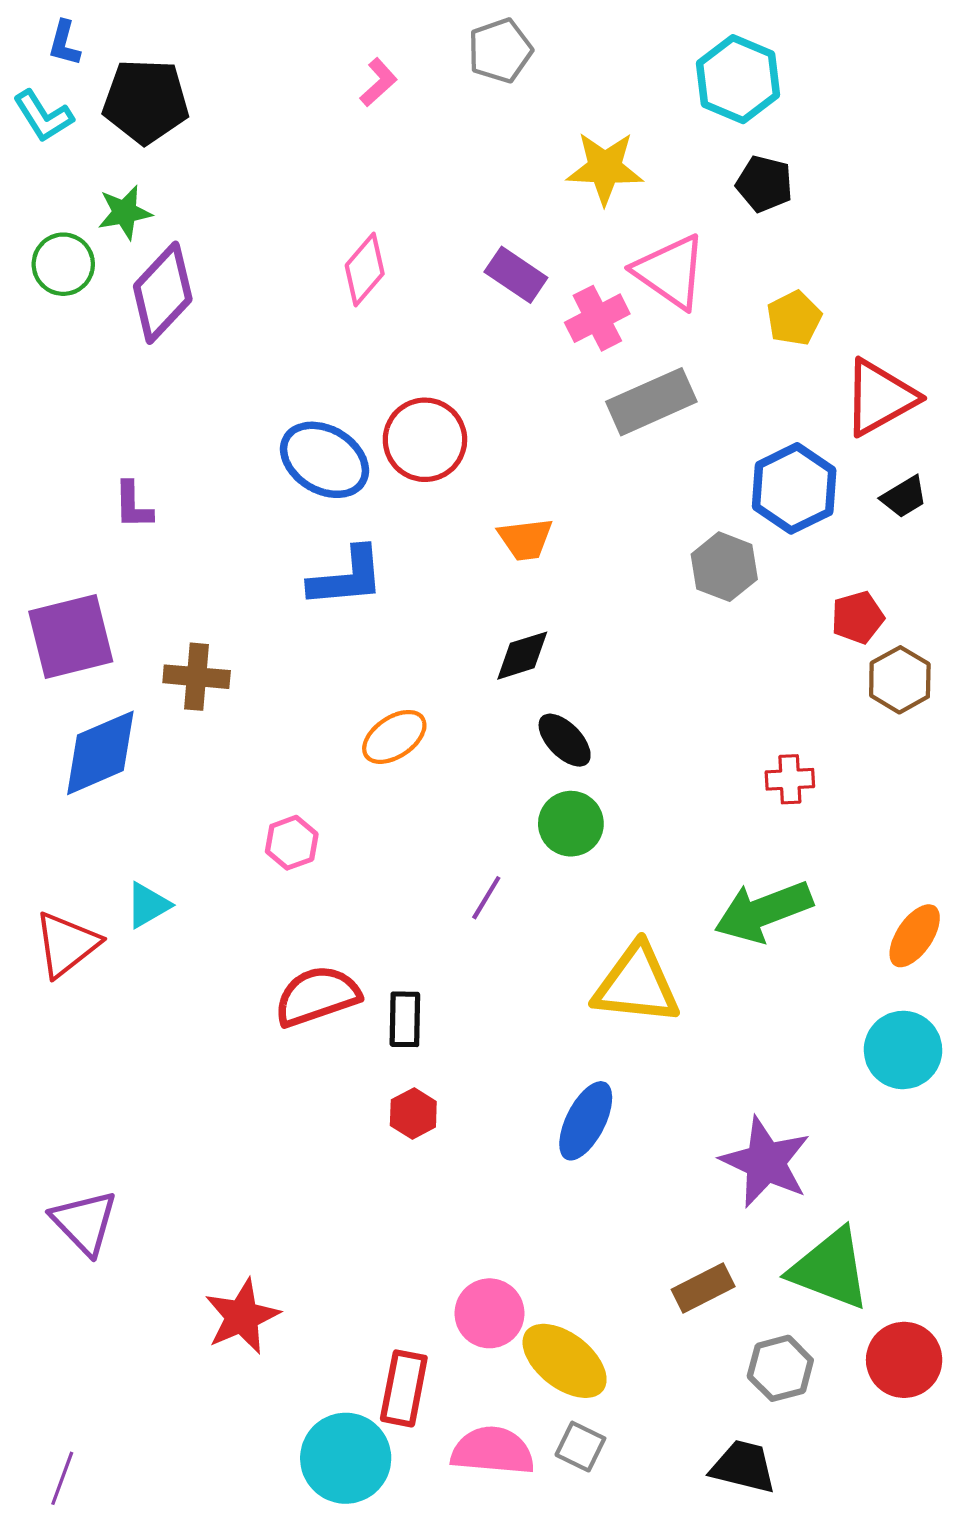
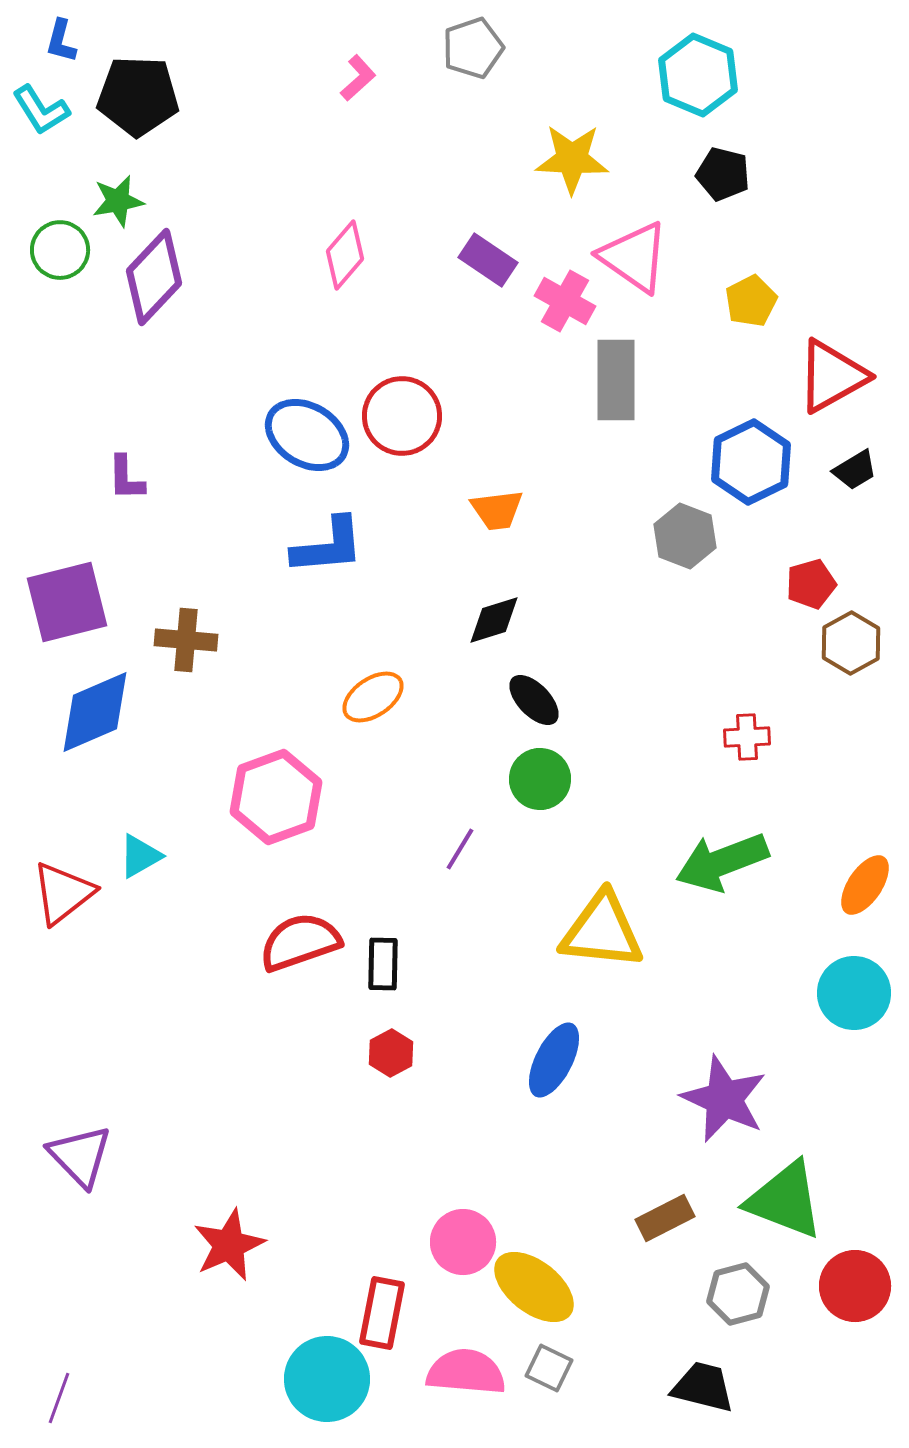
pink cross: (597, 318) -> (565, 301), turned -34
gray rectangle: (651, 402) -> (616, 380), turned -66
pink hexagon: (292, 843) -> (276, 797), size x1.8

